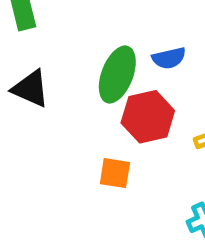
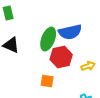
blue semicircle: (169, 58) -> (70, 32), size x1.6

